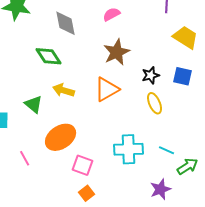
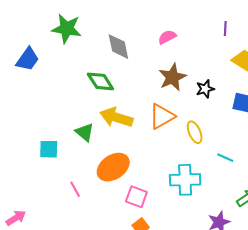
black star: (151, 75) -> (205, 89), moved
yellow arrow: (64, 90) -> (116, 117), size x1.4
yellow ellipse: (155, 103) -> (195, 132), moved
cyan line: (167, 150) -> (225, 158), moved

